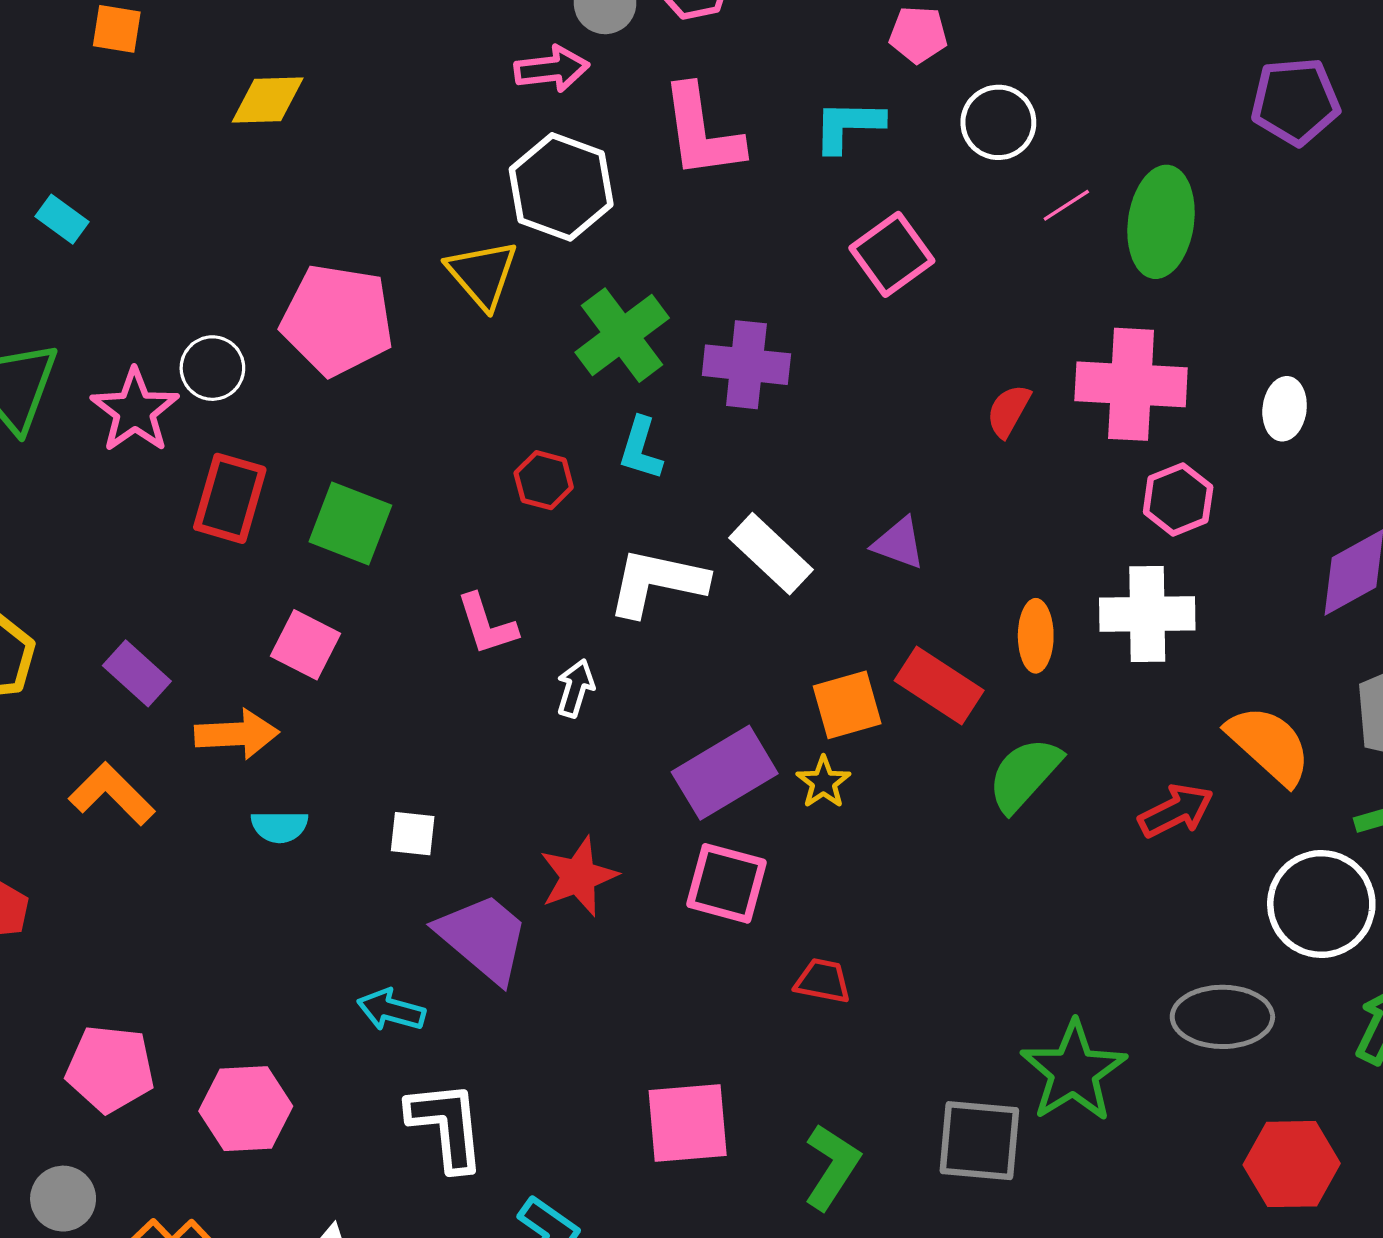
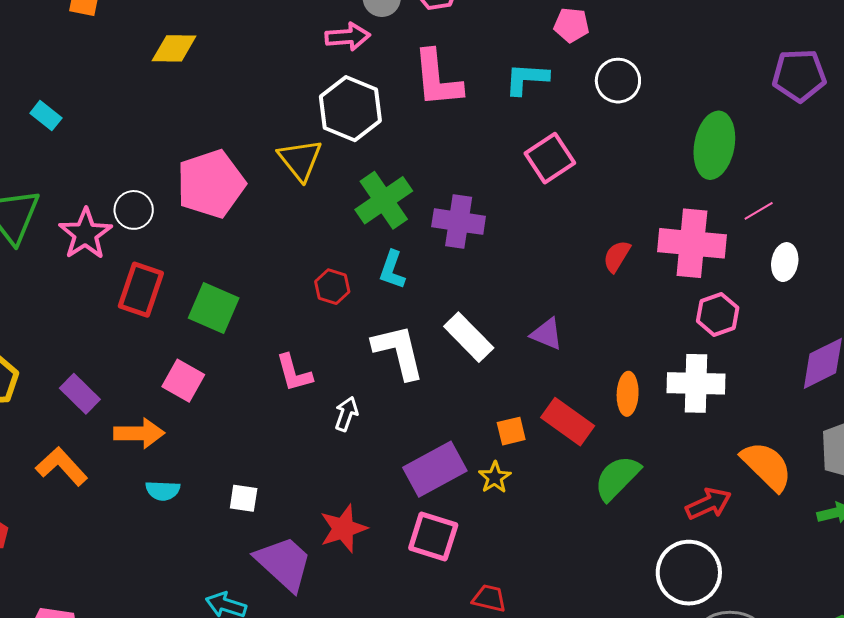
pink line: (1066, 205) -> (759, 211), moved
pink pentagon: (337, 320) -> (211, 184), turned -30
white L-shape: (657, 582) -> (399, 352), turned 62
orange square: (847, 705) -> (511, 431), size x0.7
white circle: (1321, 904) -> (689, 573), moved

